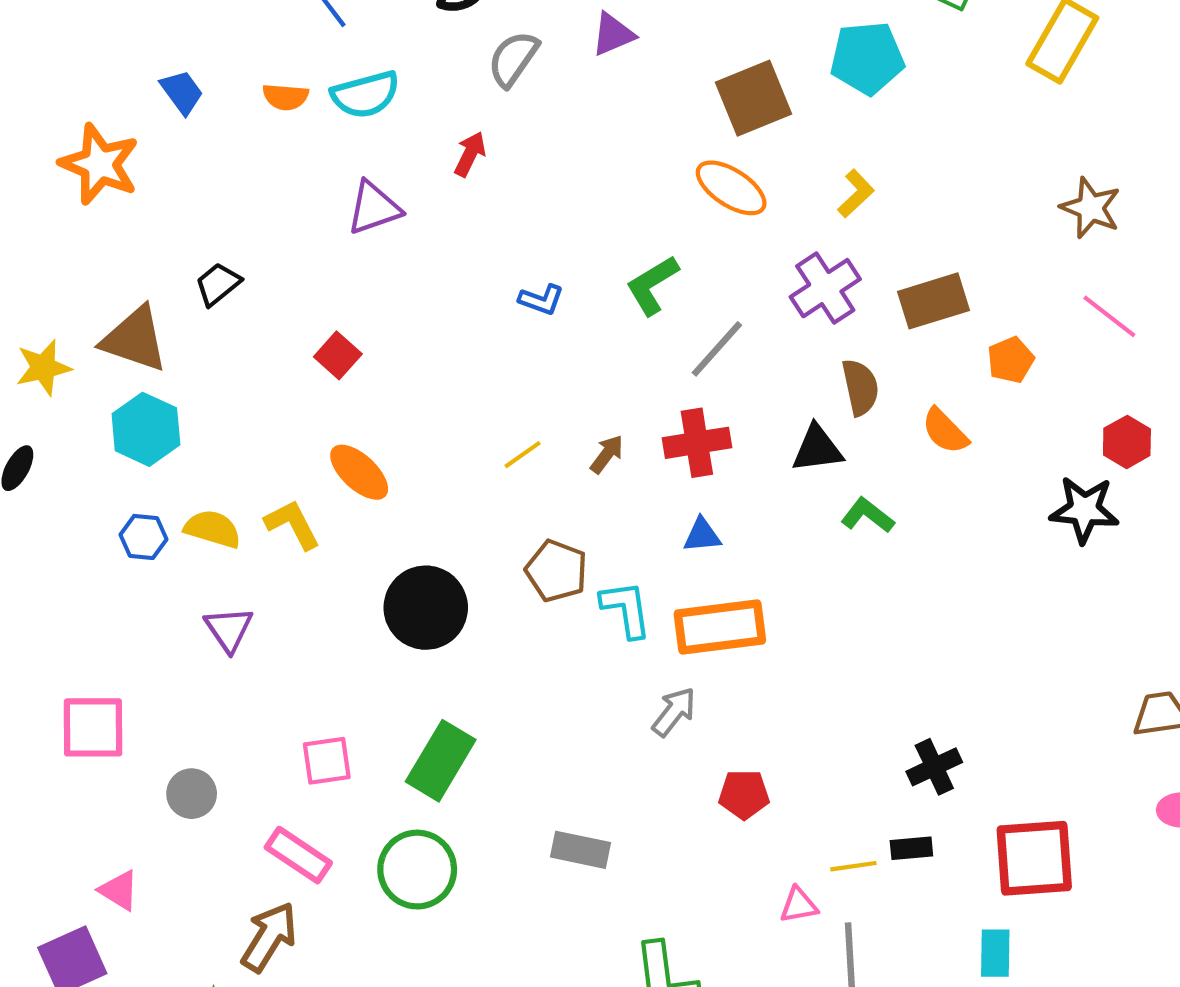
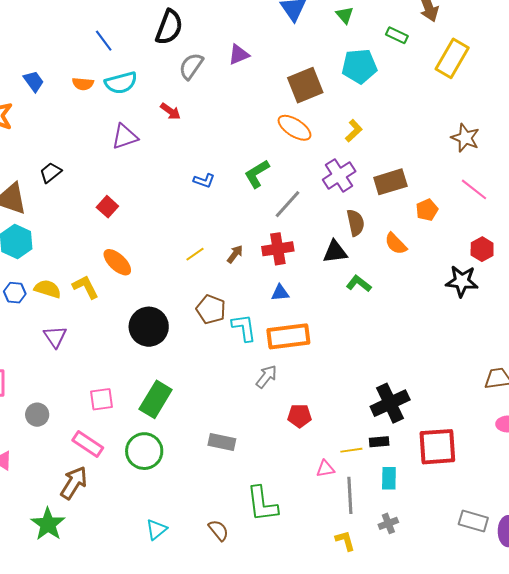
red arrow: (470, 154) -> (170, 111), turned 100
black cross: (934, 767) -> (390, 403), size x1.5
cyan rectangle: (995, 953) -> (389, 478), moved

